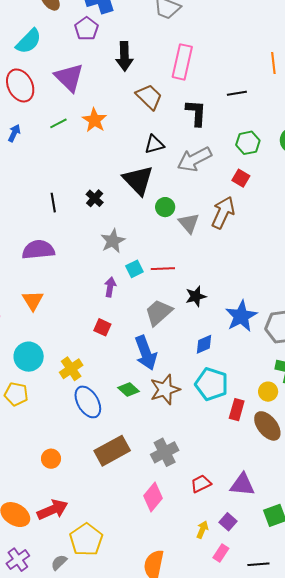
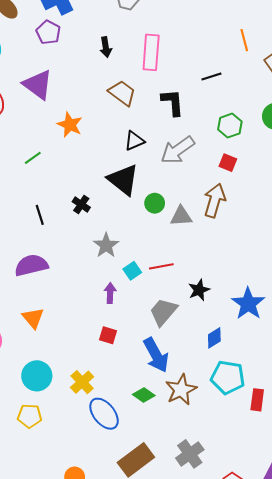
black arrow: (124, 56) -> (106, 47), moved, size x0.7
green line: (58, 123) -> (33, 158), moved
gray triangle: (189, 223) -> (181, 216), turned -45

